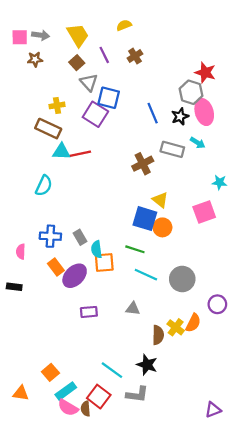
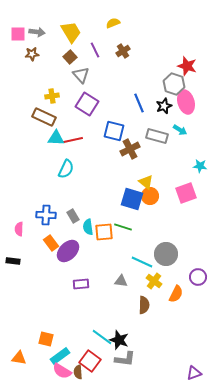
blue square: (109, 98) -> (114, 131), moved
cyan semicircle: (44, 186) -> (66, 169), moved
orange circle: (162, 227) -> (150, 196), moved
orange square: (104, 263) -> (104, 232), moved
cyan line: (146, 275) -> (142, 262), moved
yellow cross: (176, 327) -> (154, 281), moved
black star: (147, 365) -> (119, 340), moved
orange square: (50, 372) -> (46, 339), turned -35

